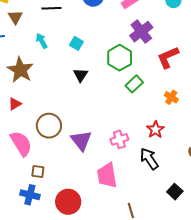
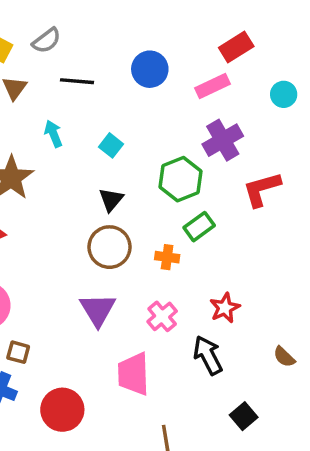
orange cross: (171, 97) -> (167, 257), moved, turned -32
brown circle: (49, 126) -> (109, 247), moved
pink cross: (119, 139) -> (162, 316), turned -30

